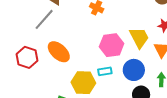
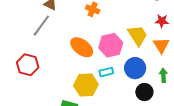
orange ellipse: (59, 52) -> (82, 47), moved

